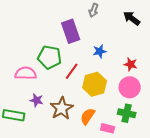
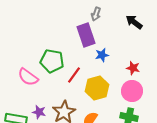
purple rectangle: (71, 31) -> (86, 35), moved
pink semicircle: (26, 73) -> (28, 77), turned -145
purple star: (37, 100) -> (39, 112), moved

